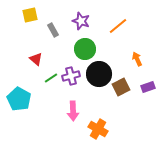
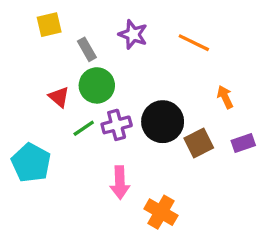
orange line: (118, 26) -> (194, 43), turned 66
green circle: (85, 49) -> (97, 85), moved

